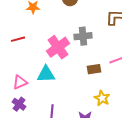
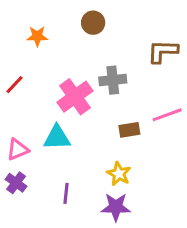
red line: (18, 39) -> (15, 85), turned -32
yellow star: (102, 98) -> (119, 174), moved

